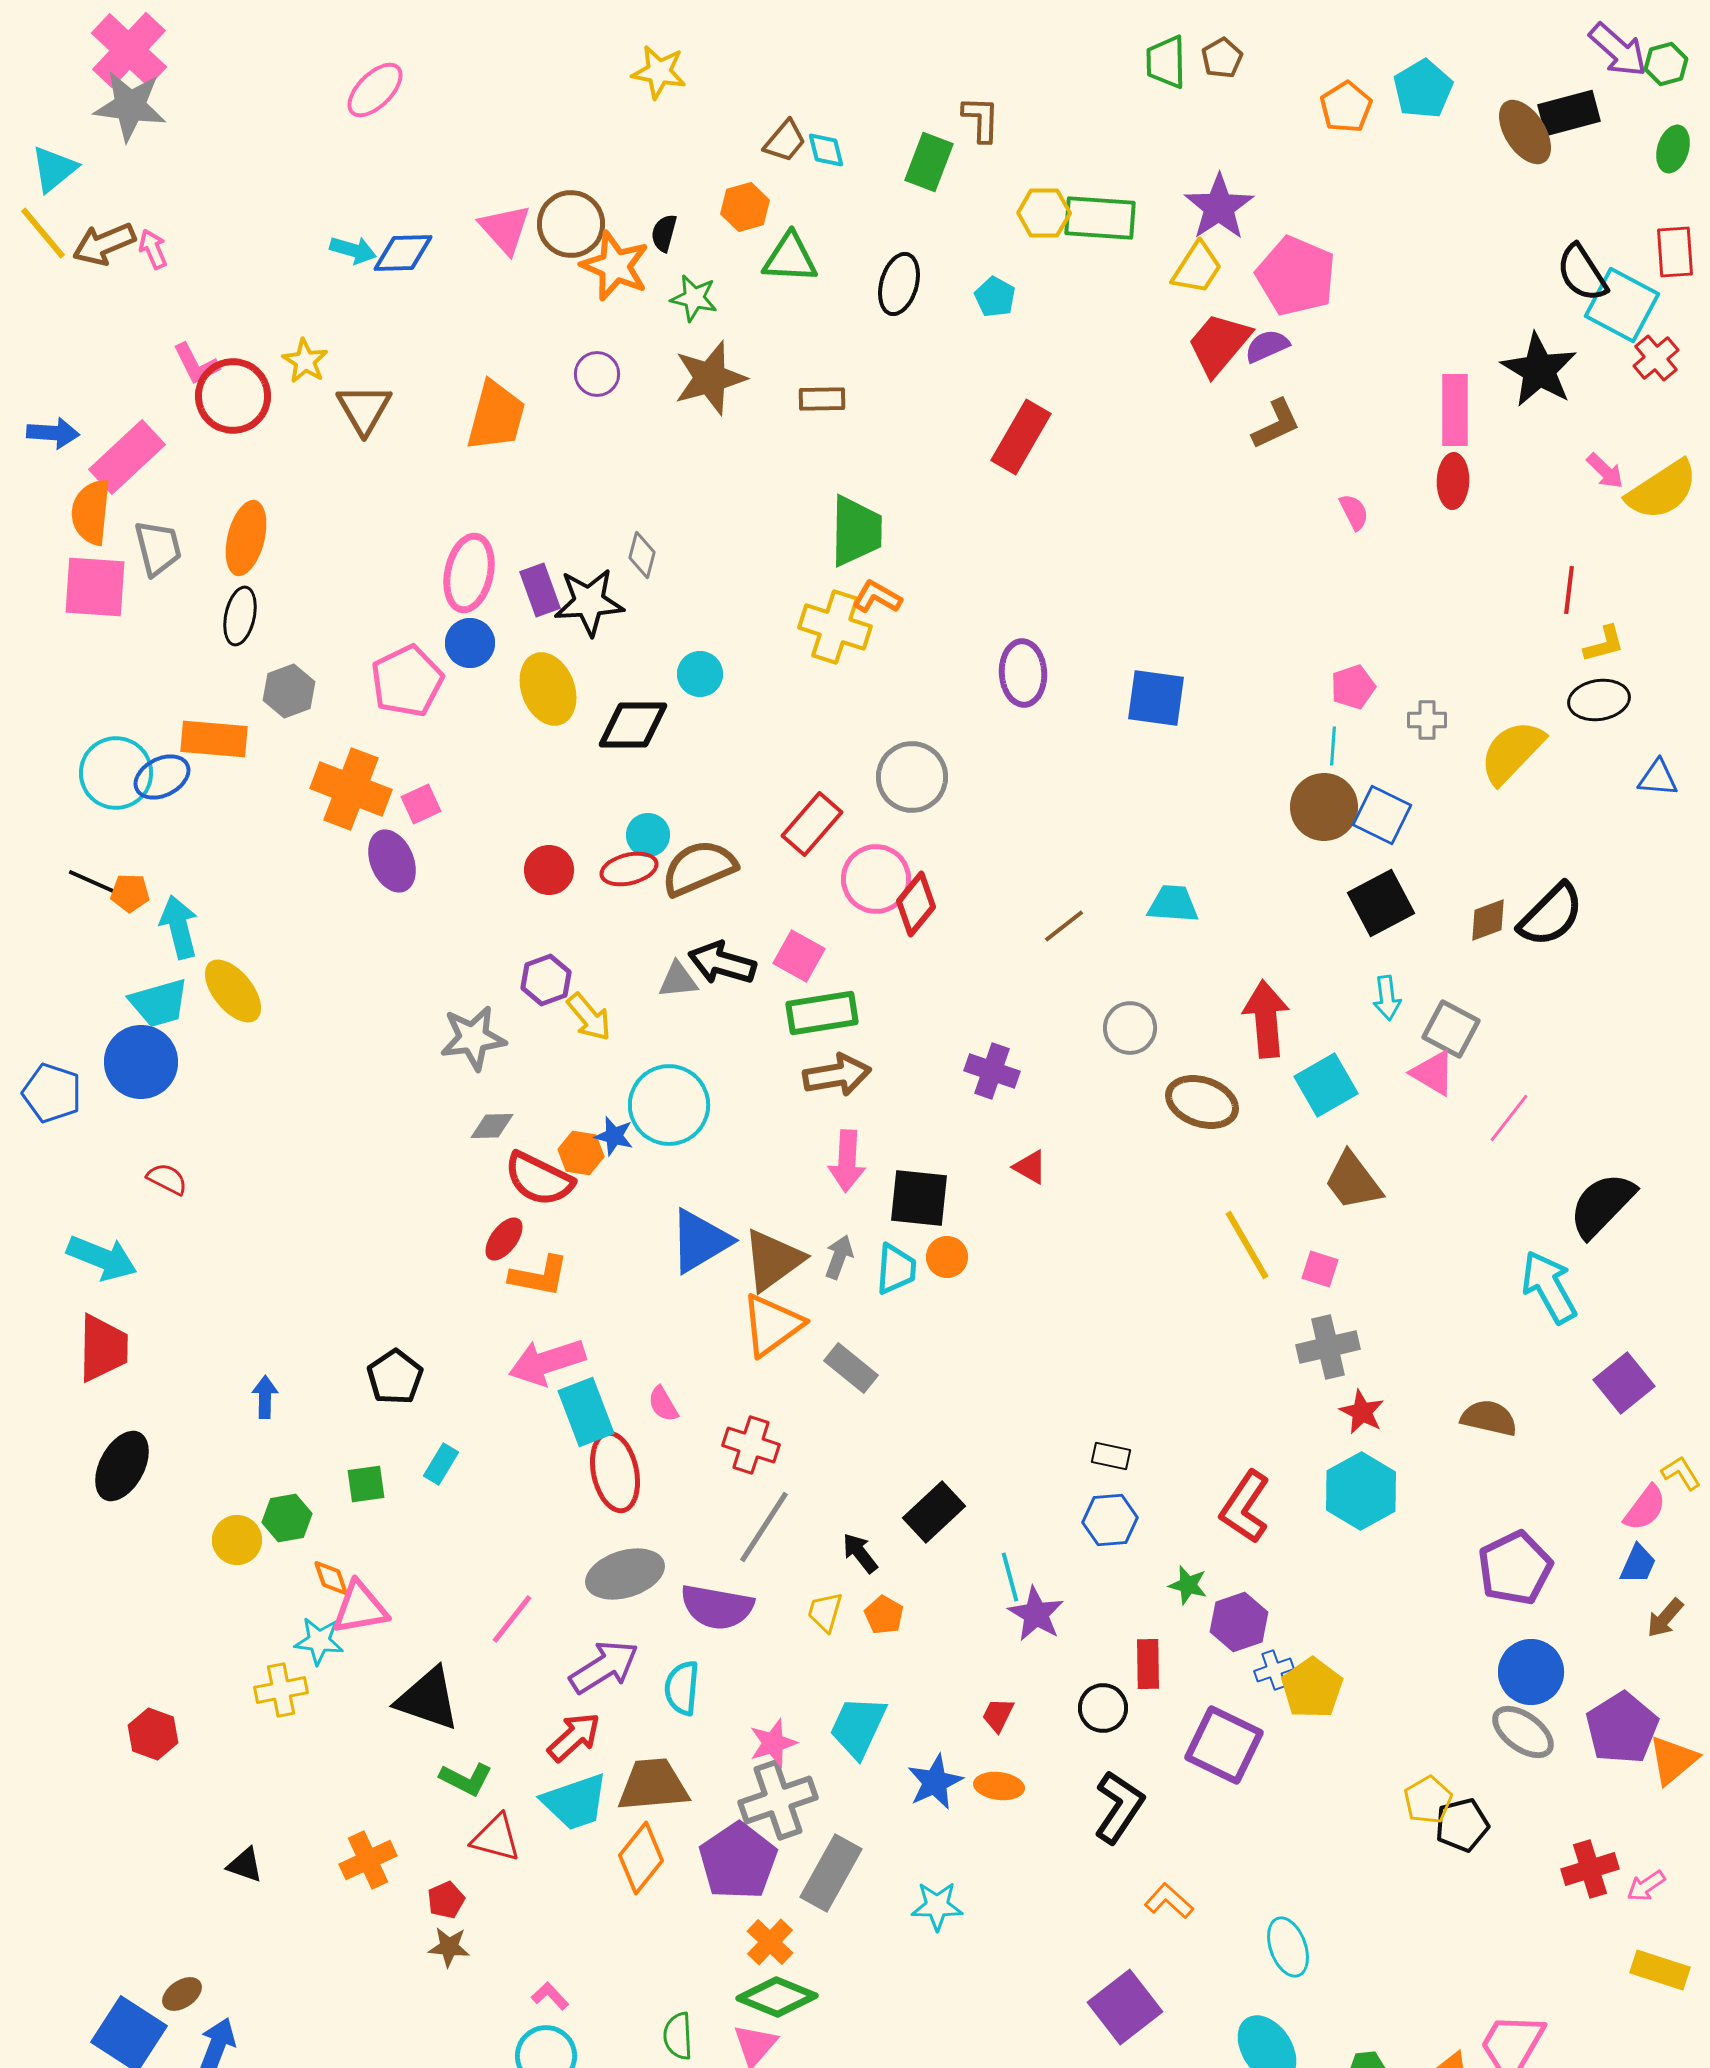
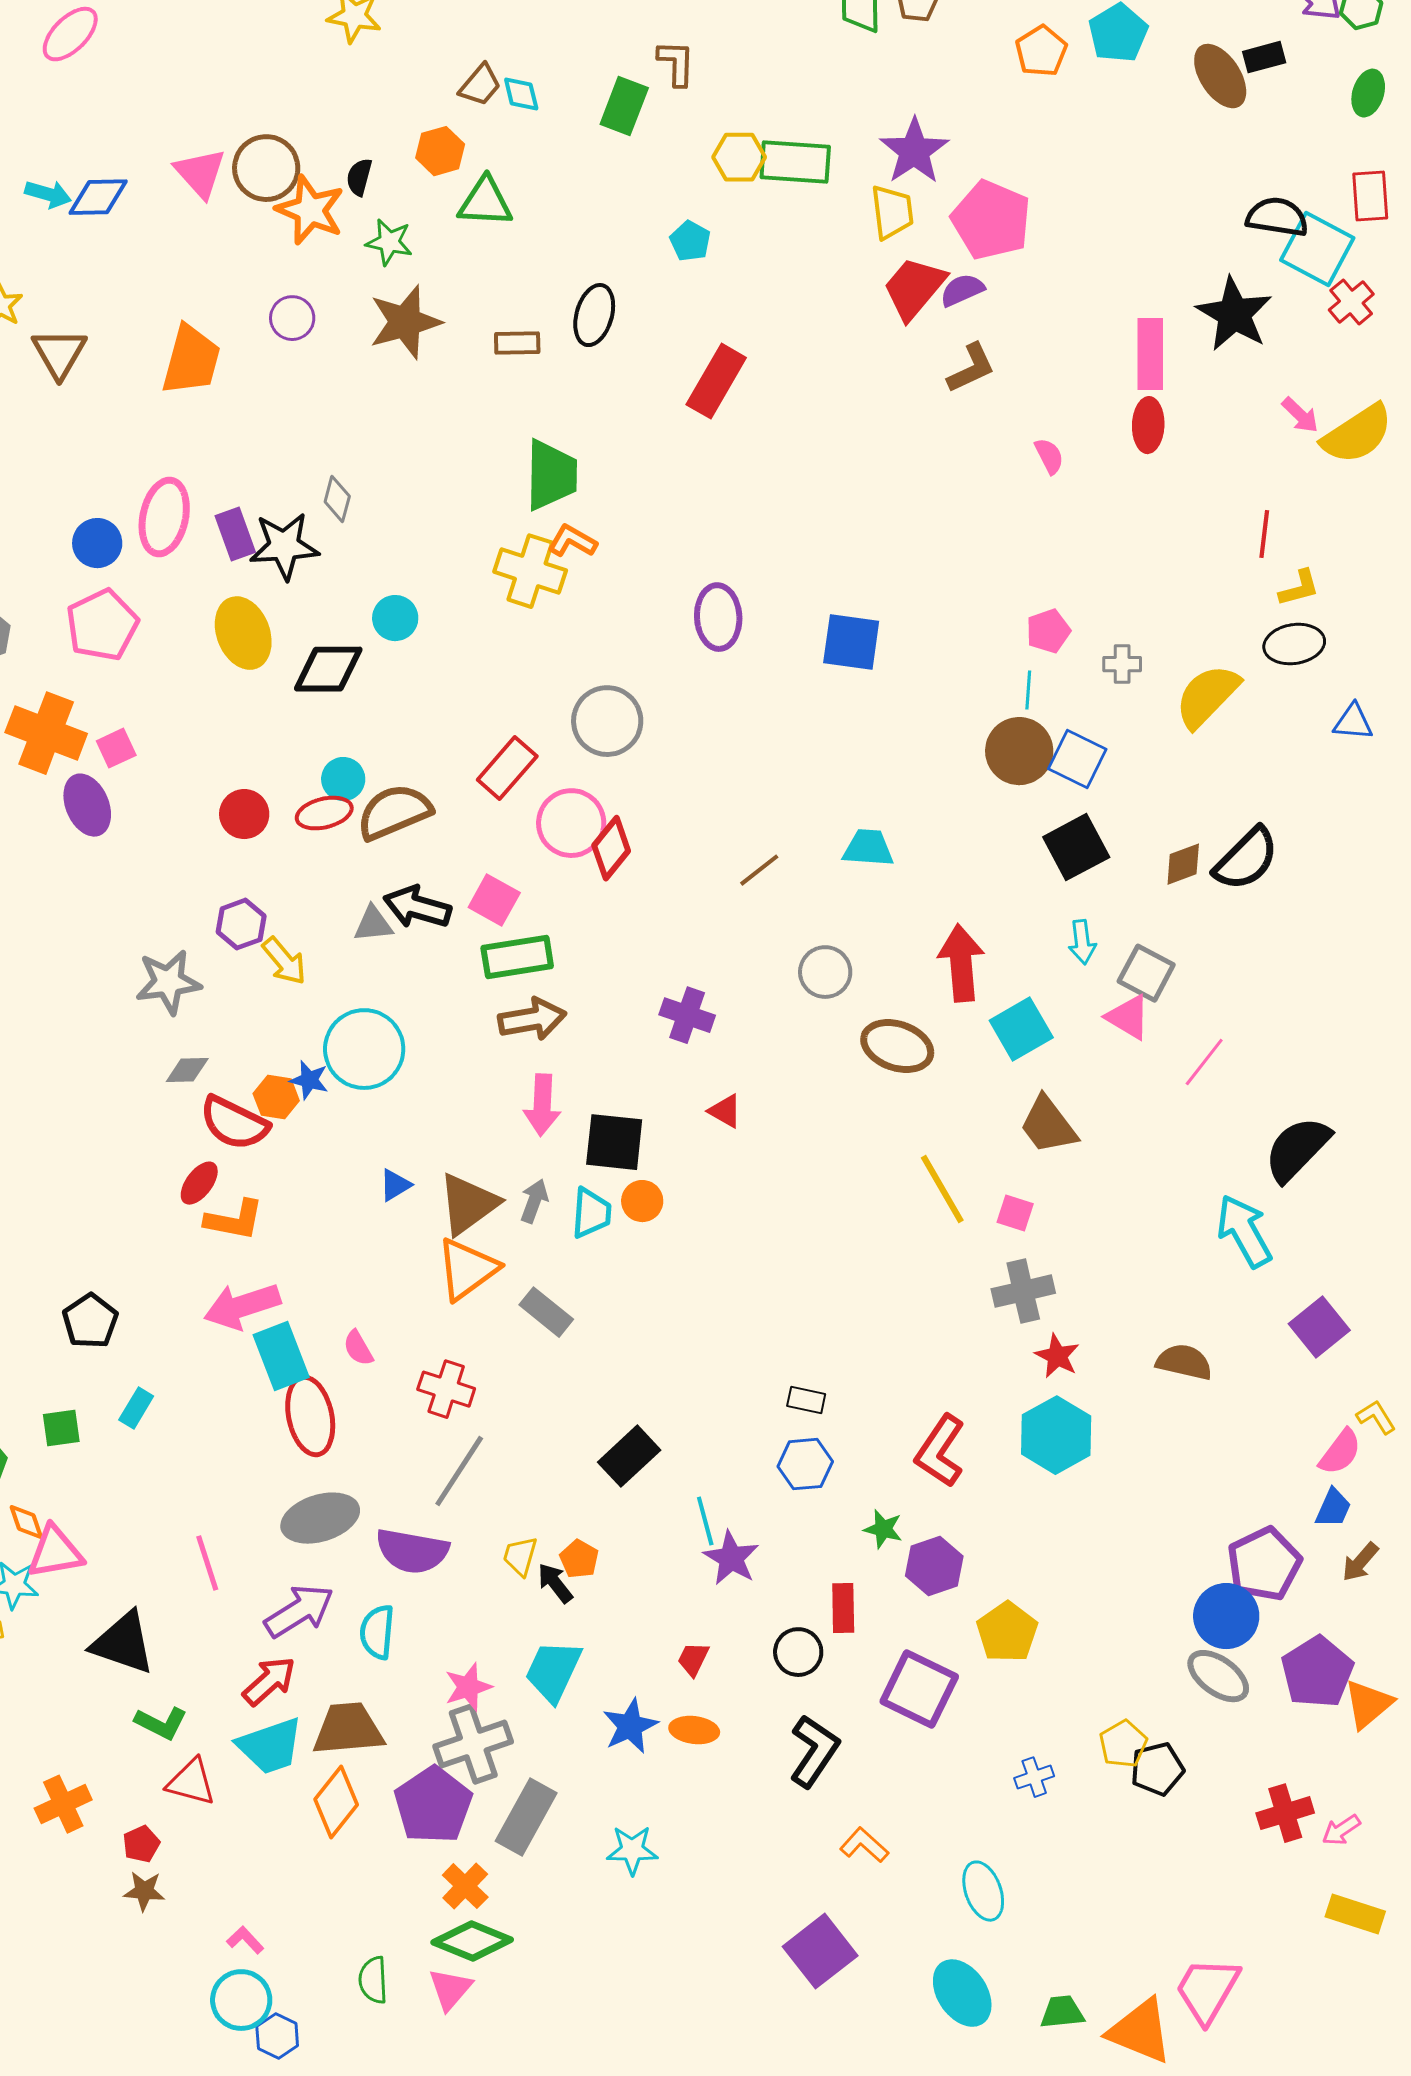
black rectangle: (1569, 113) -> (1264, 57), size x0.7
yellow trapezoid: (1197, 268) -> (892, 212), turned -40
black semicircle: (1582, 273) -> (1277, 217), turned 132
black ellipse: (899, 284) -> (594, 315), moved
blue circle: (470, 643) -> (97, 543), moved
blue triangle: (700, 1241) -> (395, 1185), size x0.5
black arrow: (860, 1553) -> (555, 1583), moved
purple pentagon: (1515, 1568) -> (1264, 1564), moved
pink line: (512, 1619) -> (207, 1563), turned -56
blue cross: (1274, 1670) -> (1034, 1777), moved

